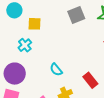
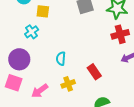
cyan semicircle: (56, 70) -> (61, 59), turned 40

